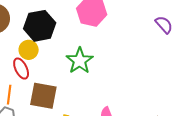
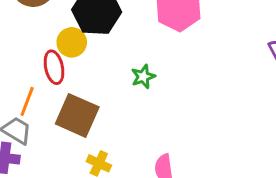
green star: (80, 61) -> (143, 77), size x0.6

